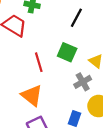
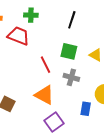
gray cross: (83, 82) -> (71, 77), moved, turned -35

